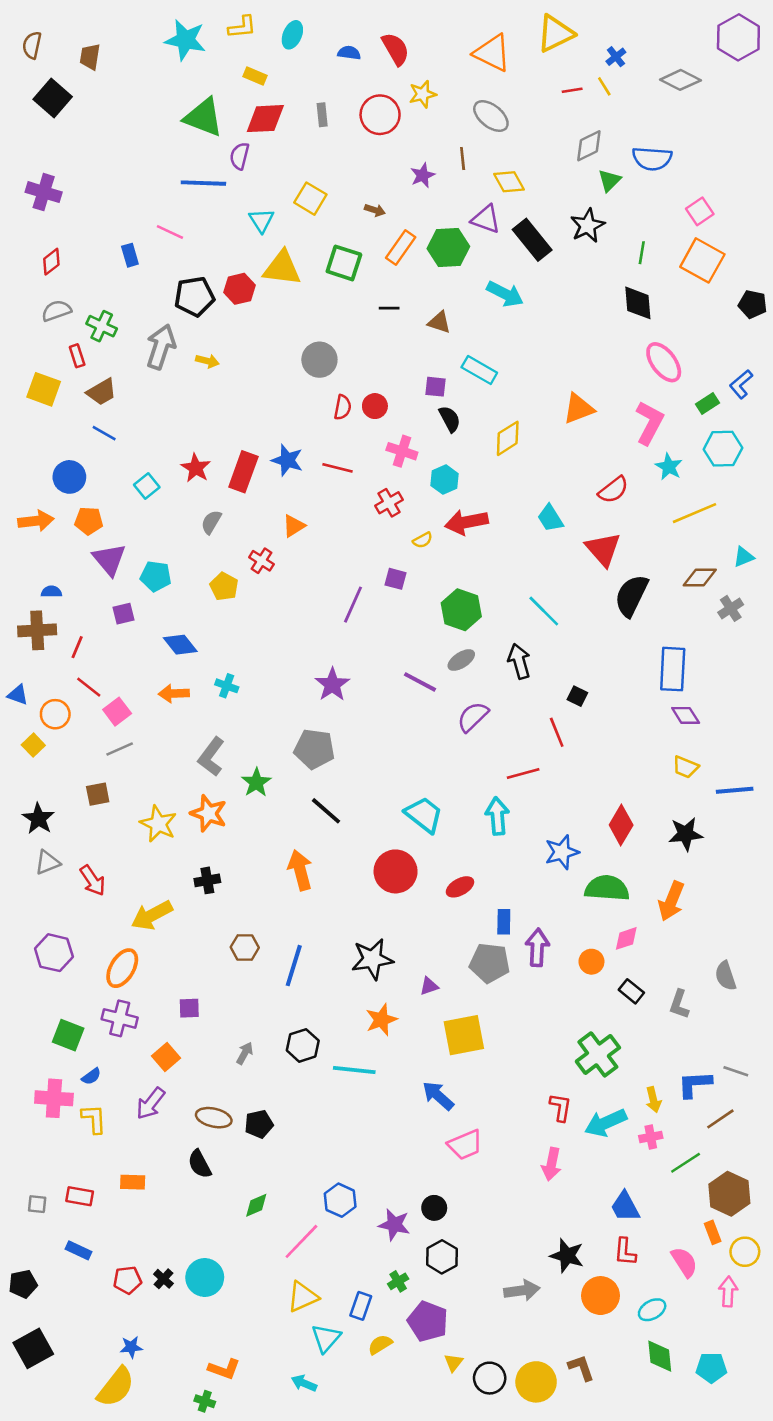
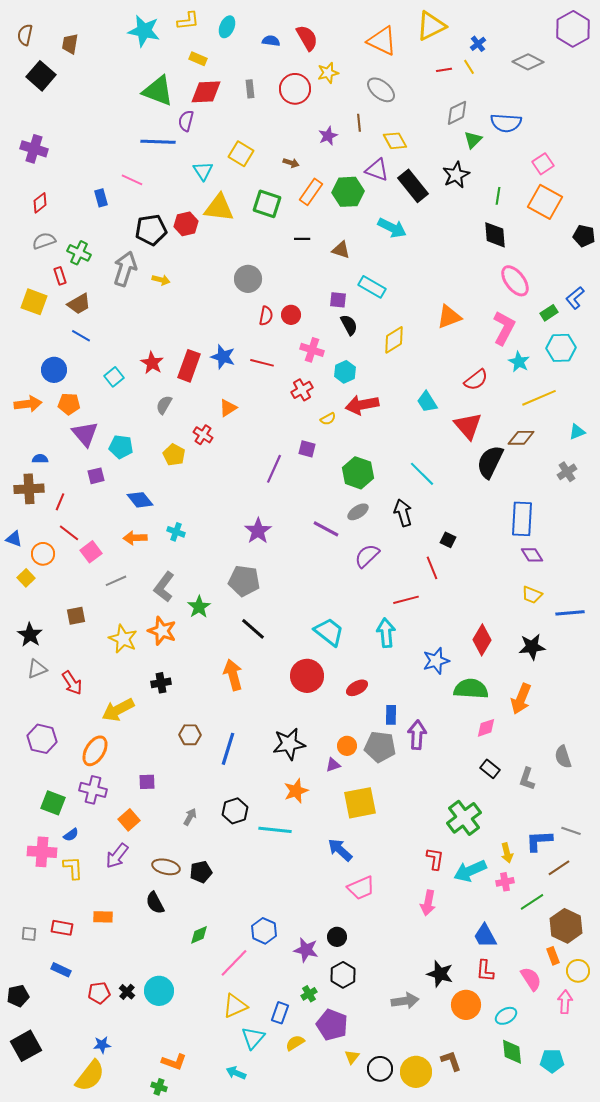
brown diamond: (700, 578) -> (521, 438), moved
gray line: (120, 749) -> (116, 581), moved
orange circle: (591, 962) -> (347, 746), moved

